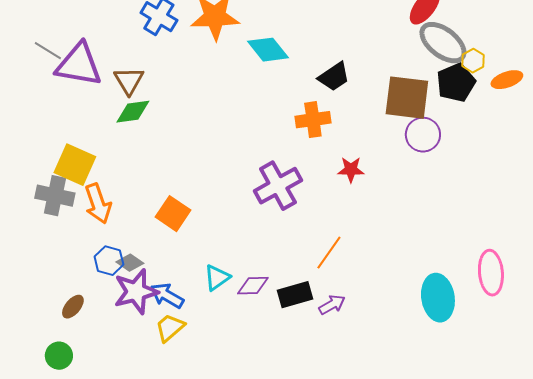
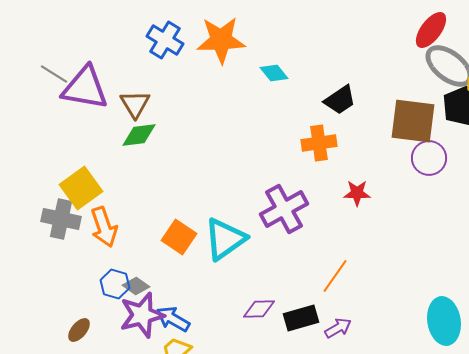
cyan diamond: (268, 50) -> (274, 73), size x0.7
yellow square: (75, 165) -> (81, 188), turned 30
cyan triangle: (217, 278) -> (225, 239), moved, size x1.6

